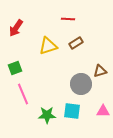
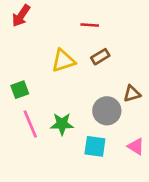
red arrow: (16, 28) -> (21, 16), moved
pink triangle: (103, 111) -> (136, 146), turned 32
green star: (47, 115) -> (62, 124), moved

